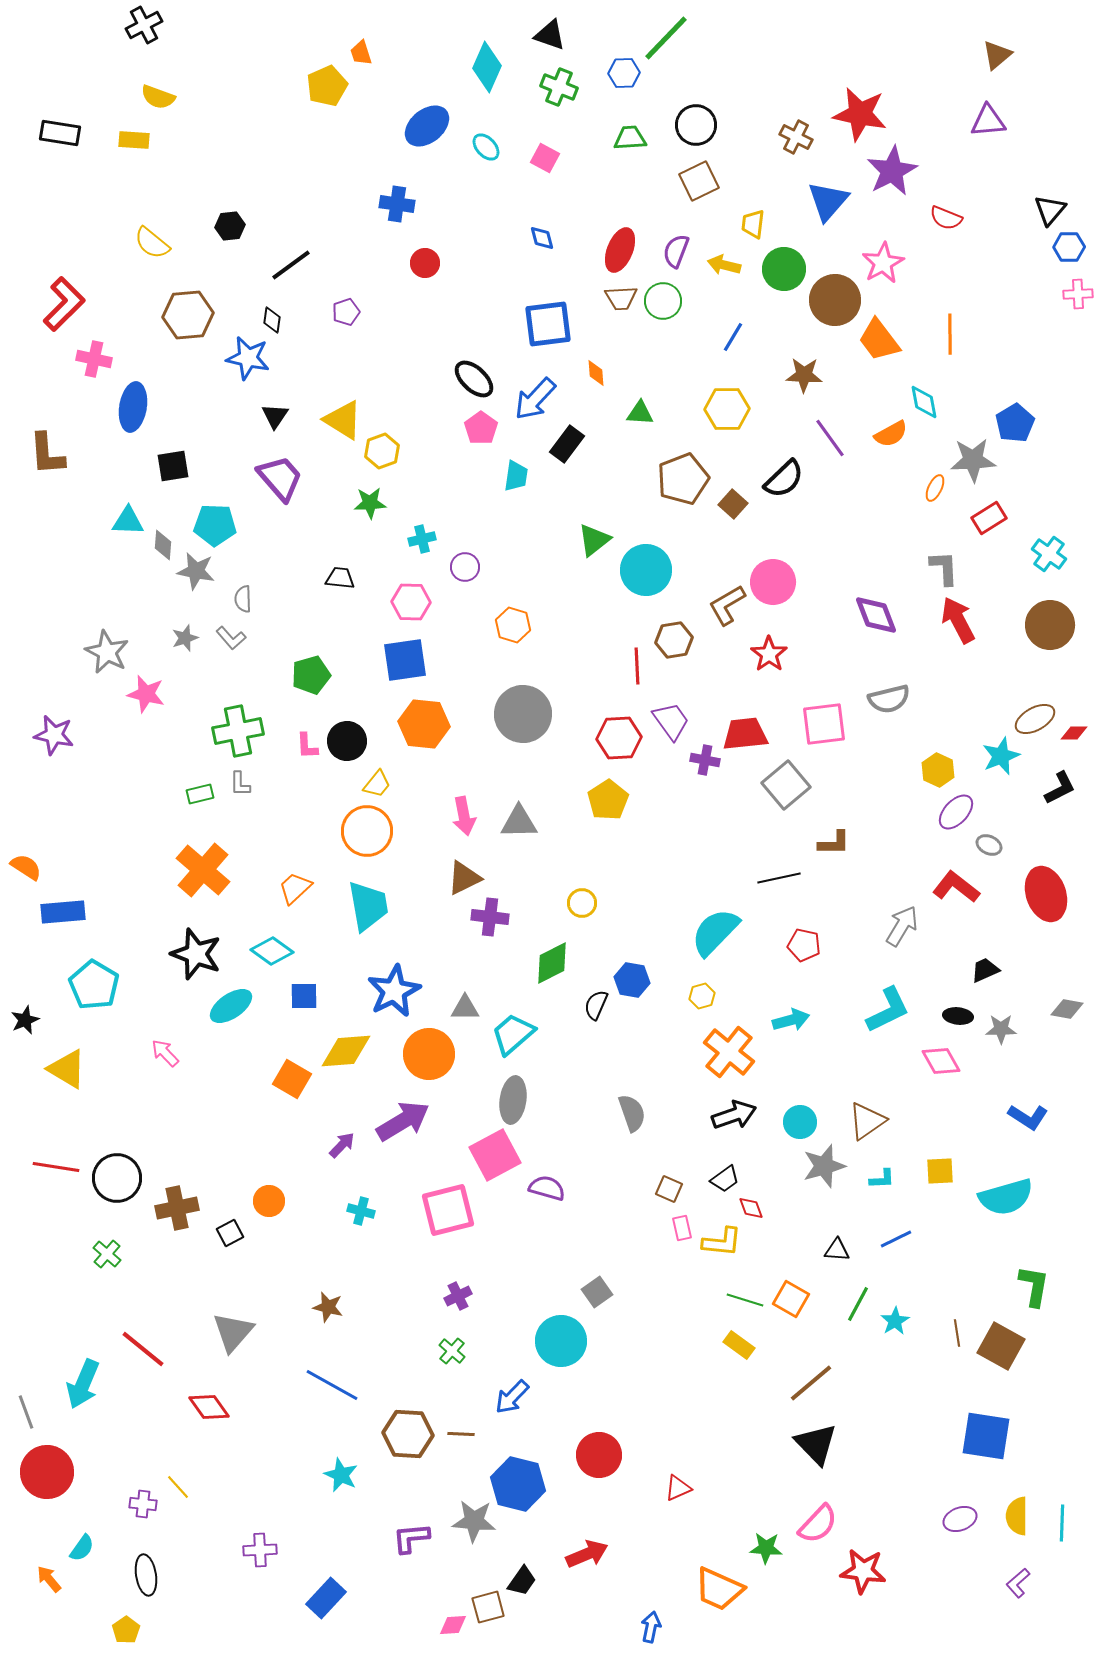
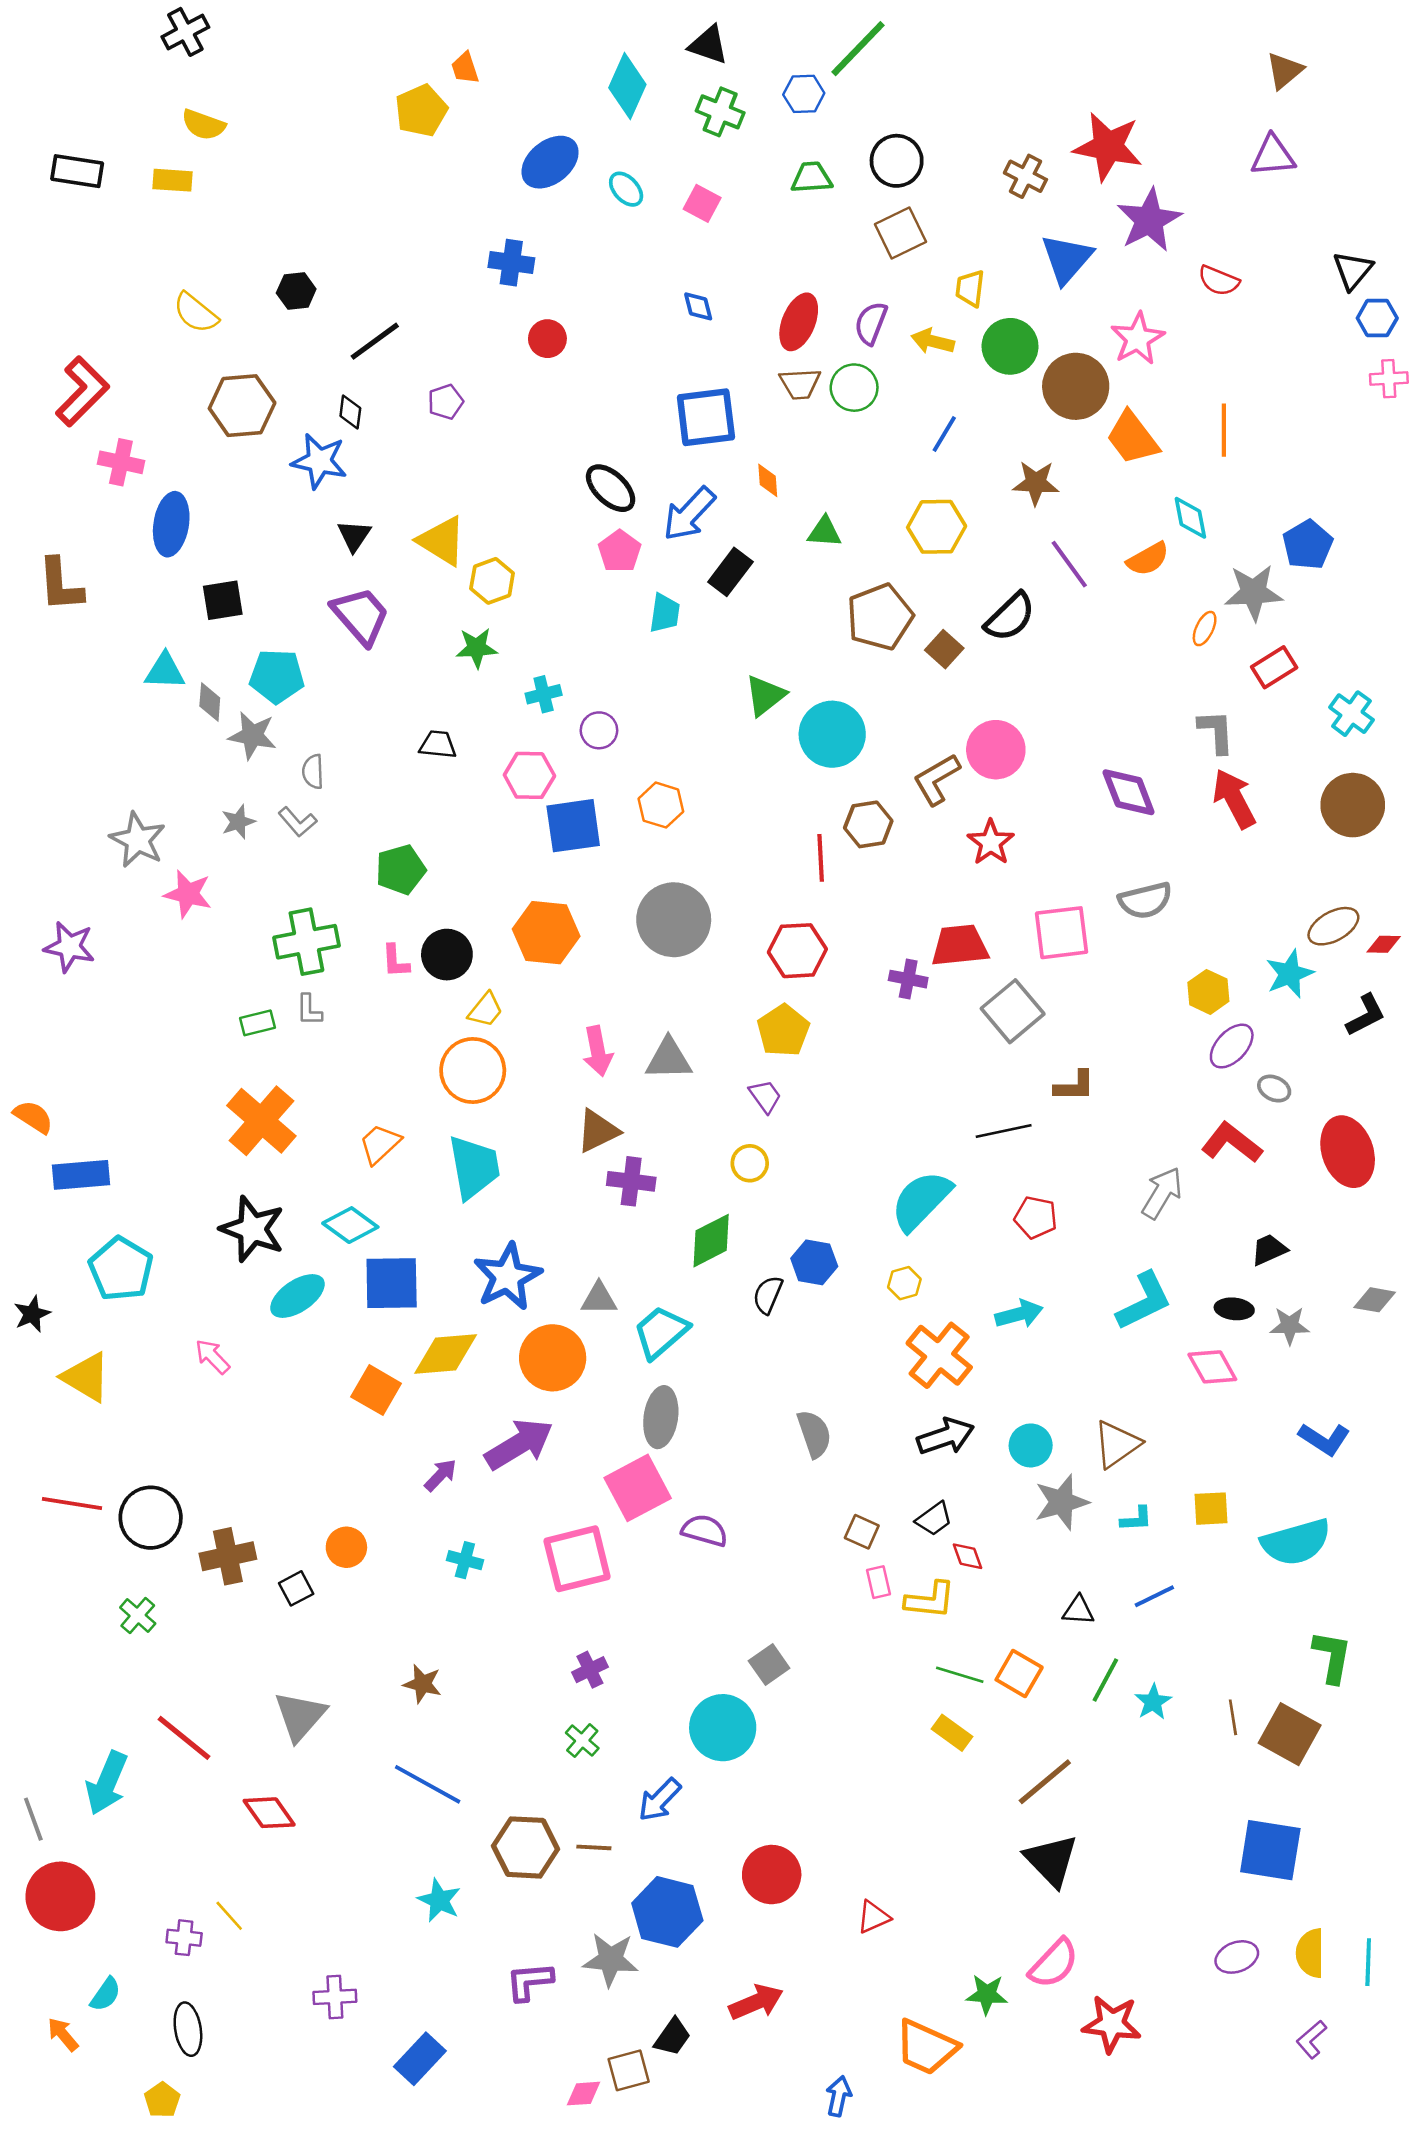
blue square: (405, 660) -> (573, 826), moved
purple trapezoid: (671, 721) -> (765, 1096), moved, size x0.7
blue square: (304, 996) -> (392, 1283), size x1.6

